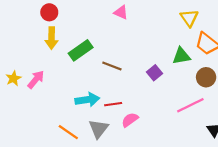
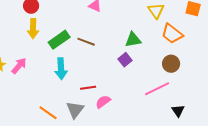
green triangle: (181, 56) -> (133, 40), moved
brown line: (112, 66) -> (86, 42), moved
cyan arrow: (87, 100) -> (61, 69), moved, turned 95

